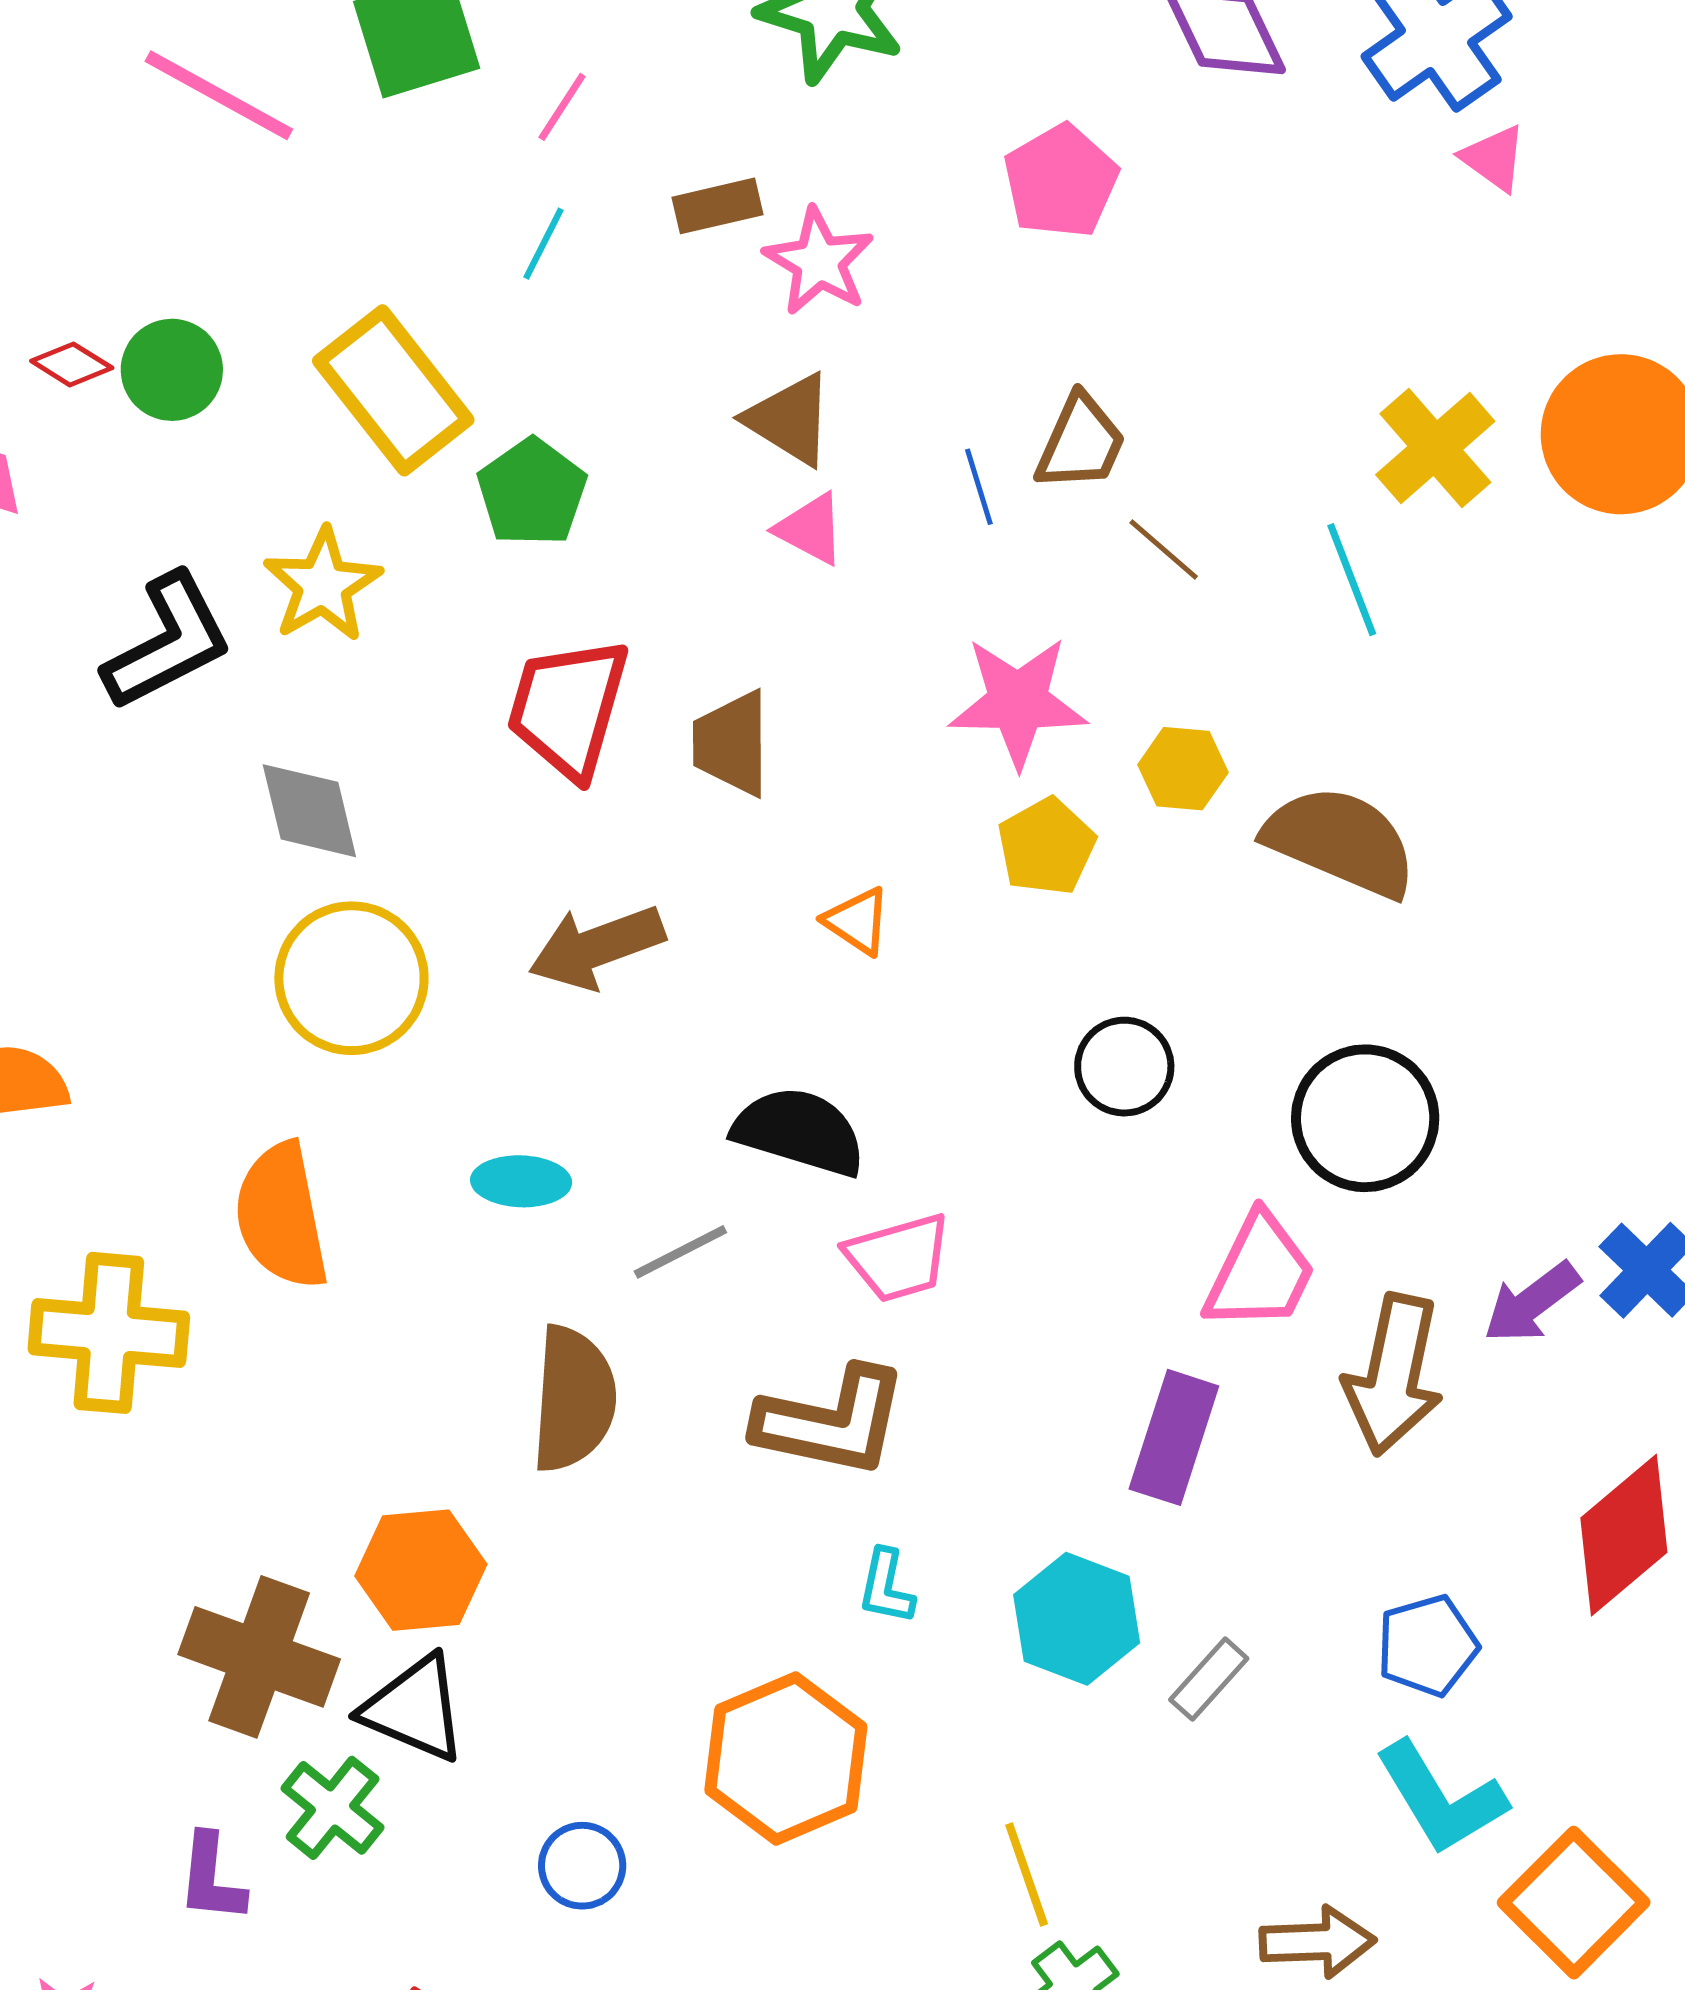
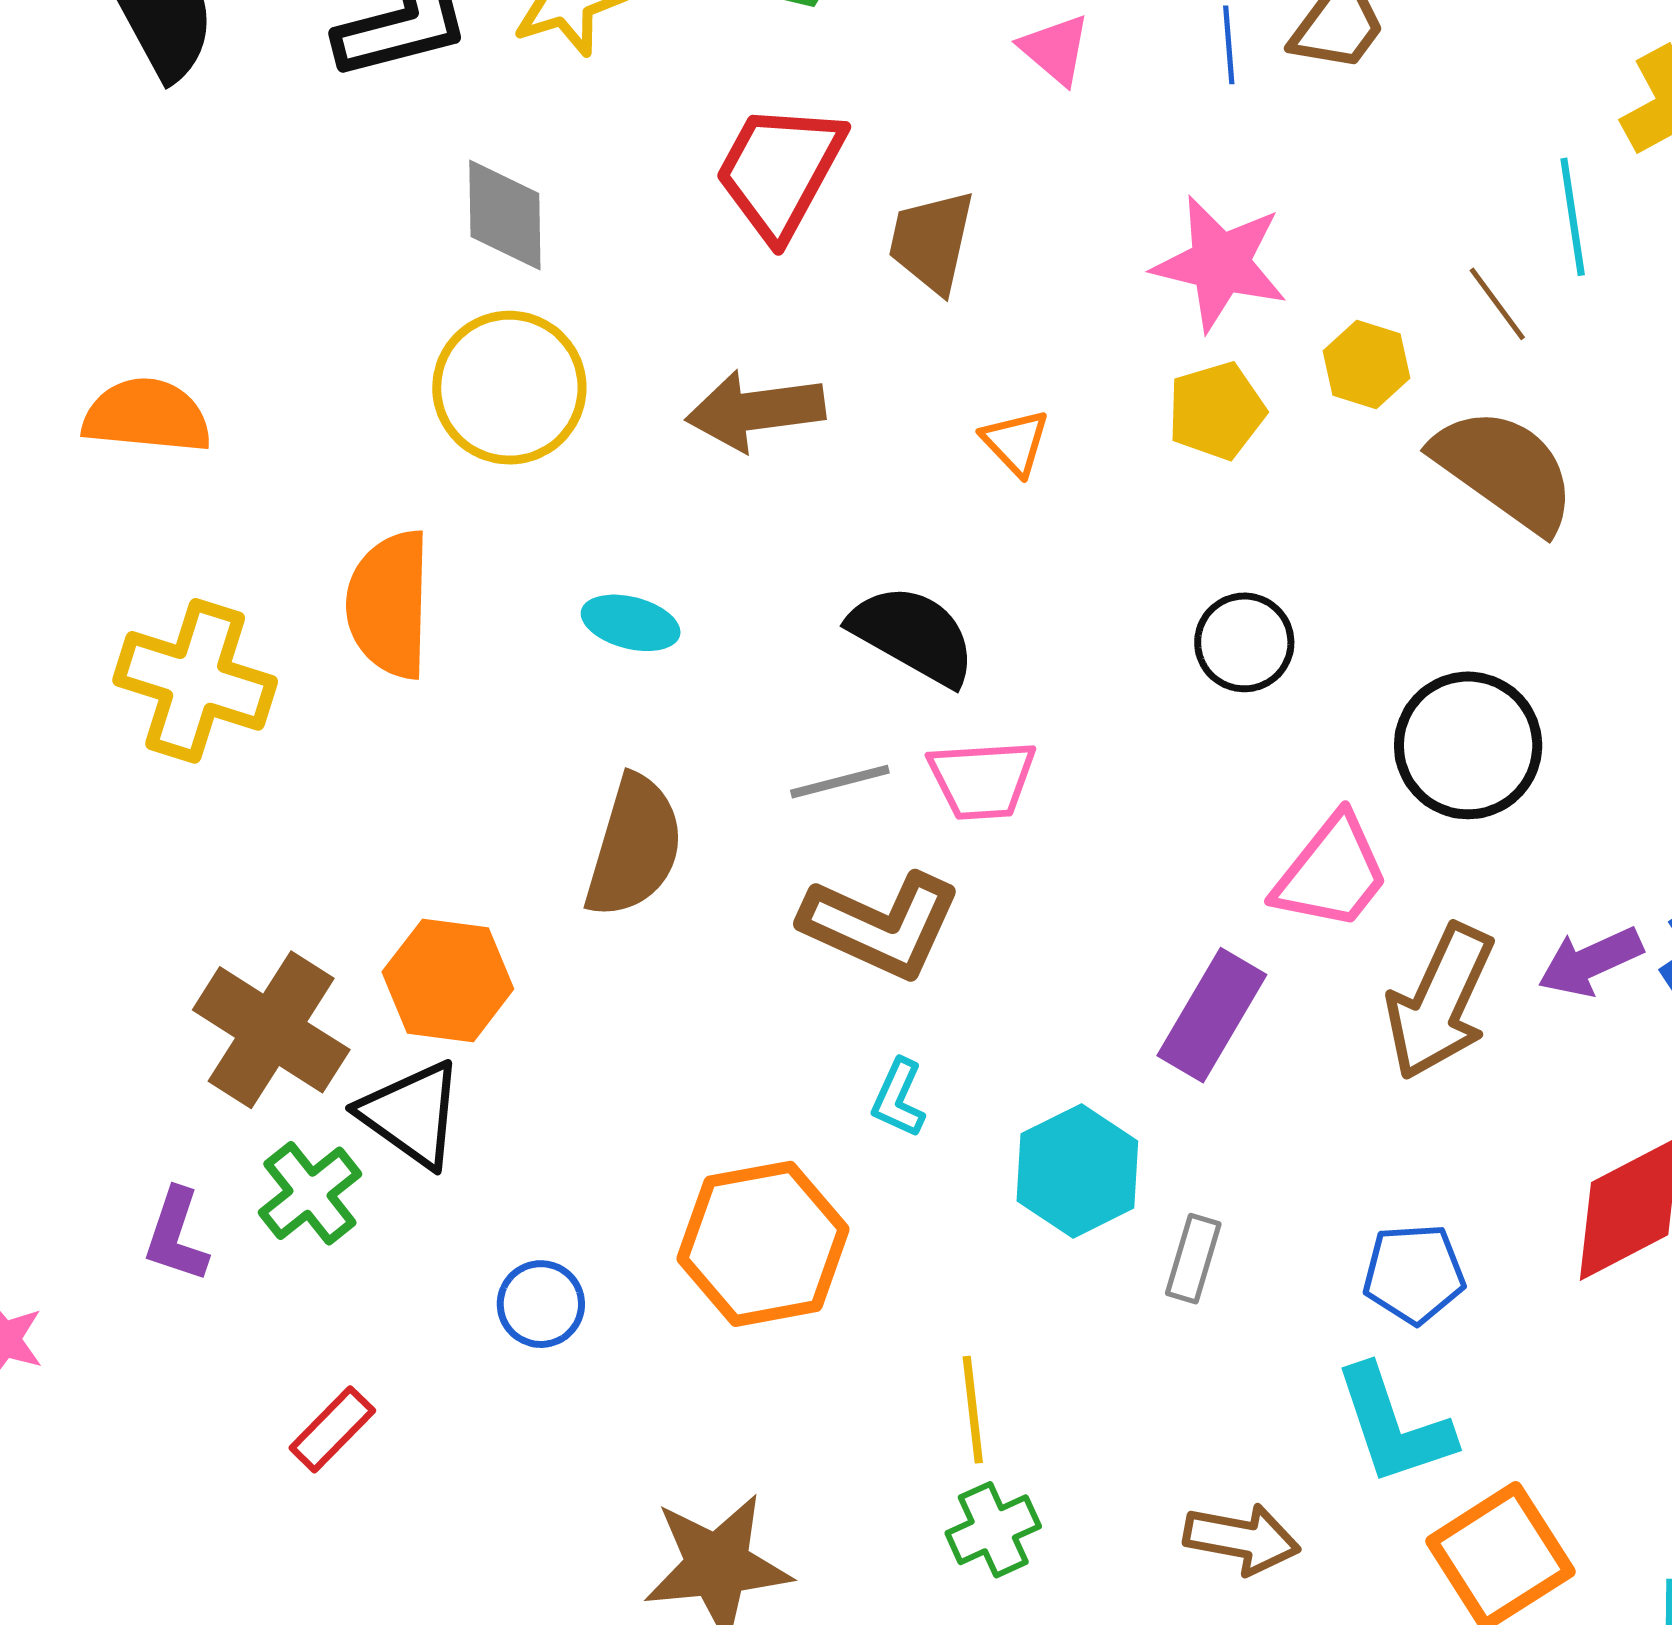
brown line: (1164, 549) -> (1497, 304), moved
gray line: (680, 1252) -> (840, 782), moved
gray rectangle: (1209, 1679) -> (1193, 1259), turned -38

